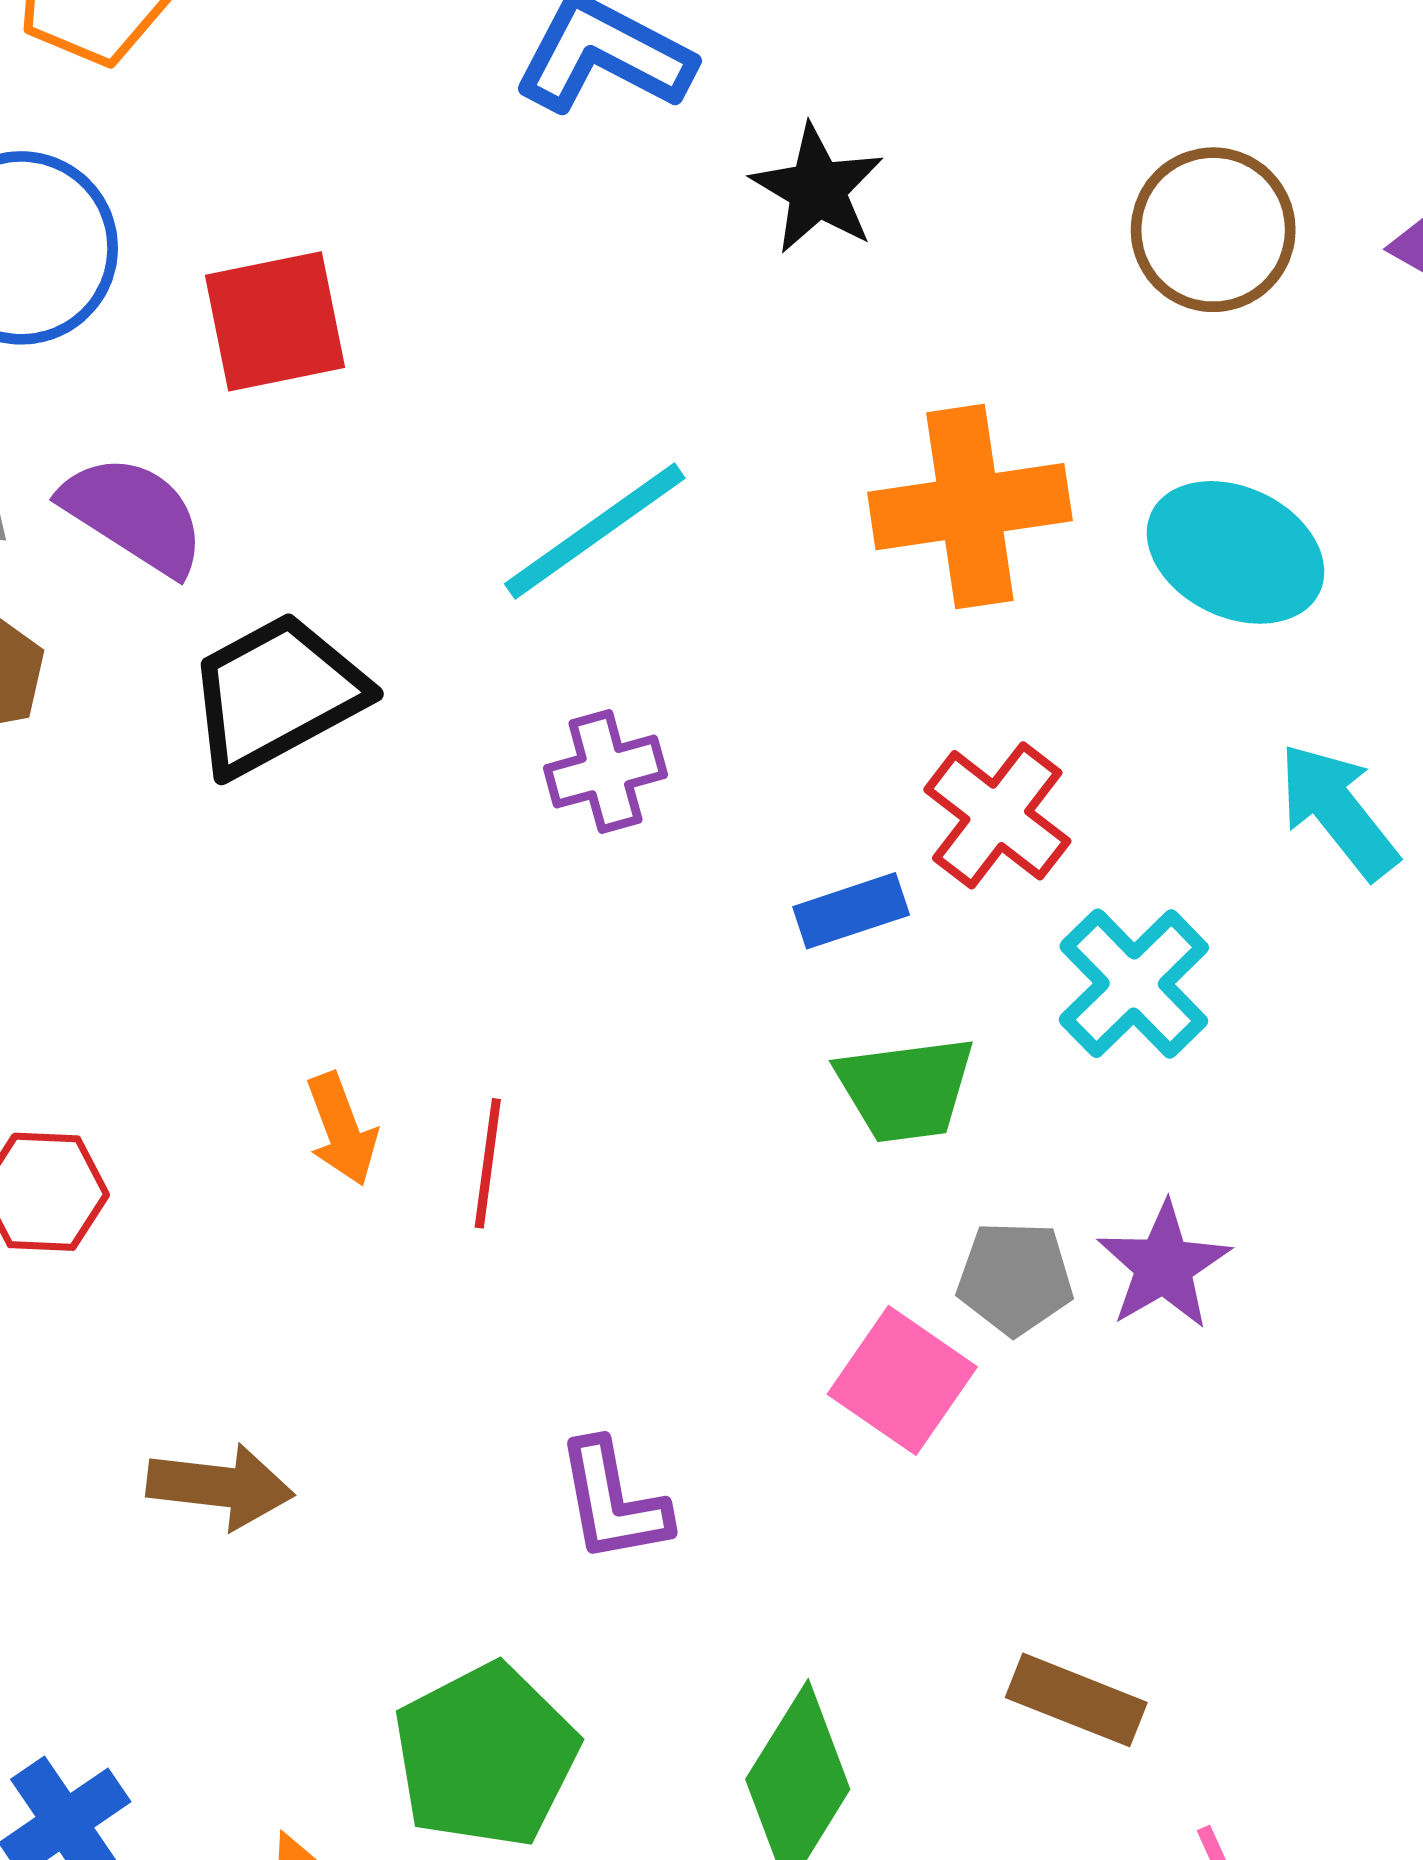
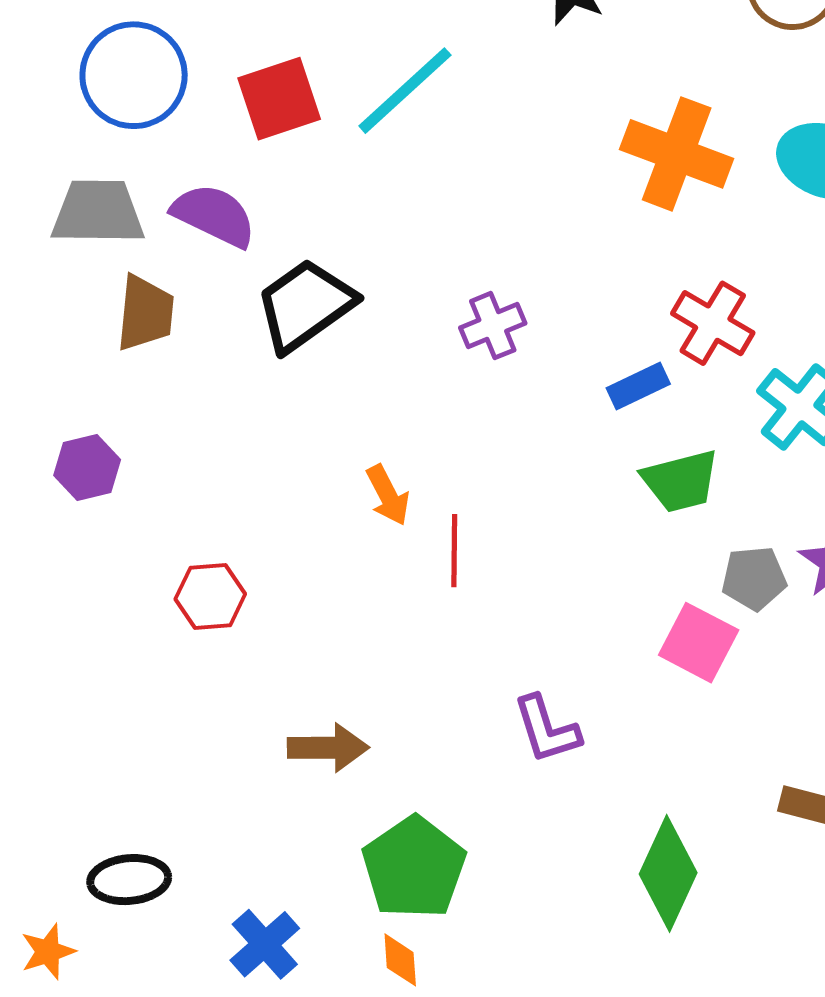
orange cross: (970, 507) -> (677, 154), turned 36
cyan line: (595, 531) -> (405, 91), moved
orange arrow: (342, 1129) -> (388, 495), moved
green pentagon: (486, 1755) -> (414, 868), moved

